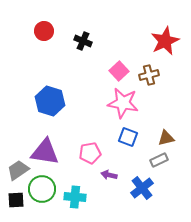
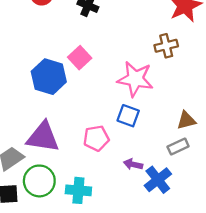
pink square: (119, 71) -> (80, 58), moved
blue square: (128, 137) -> (128, 116), moved
purple arrow: (109, 175) -> (133, 164), moved

